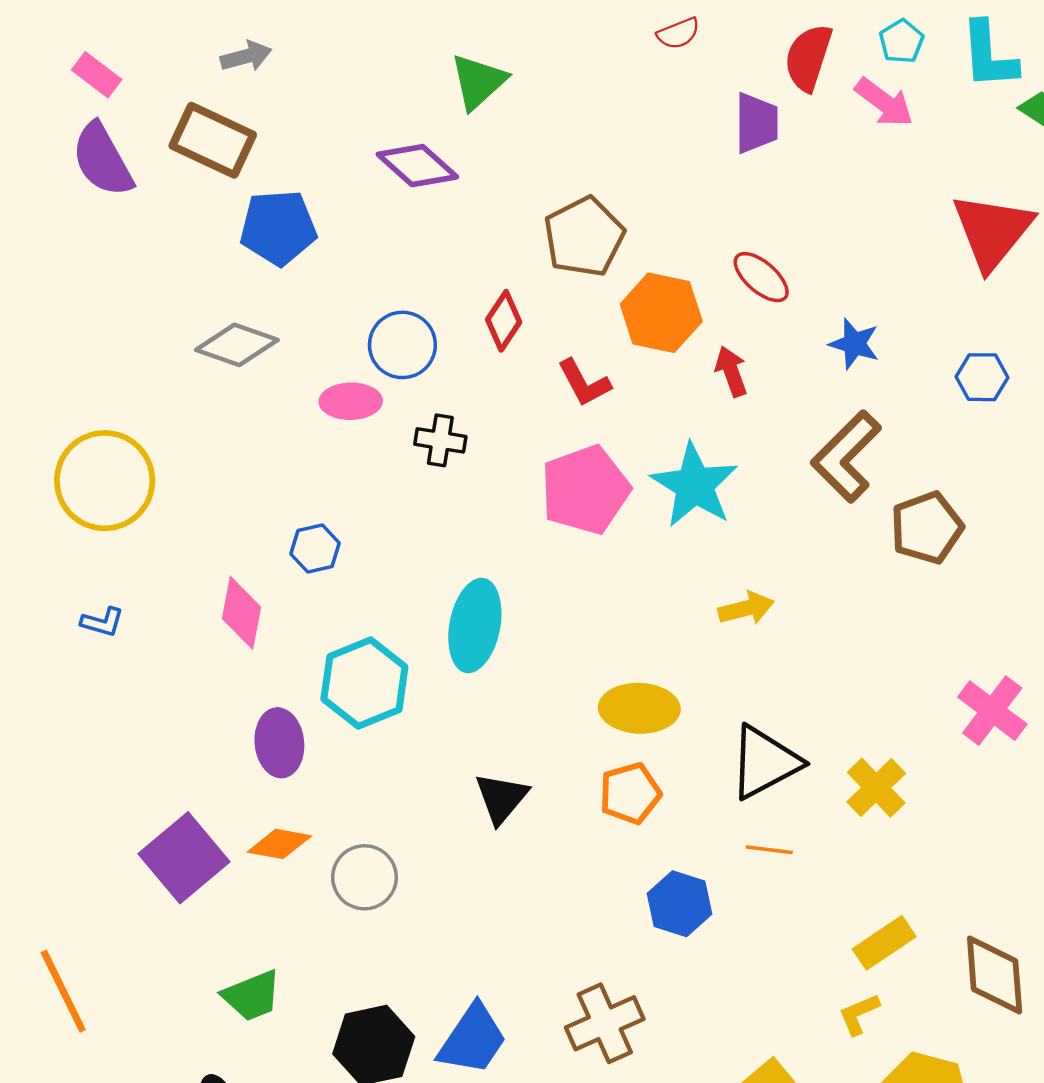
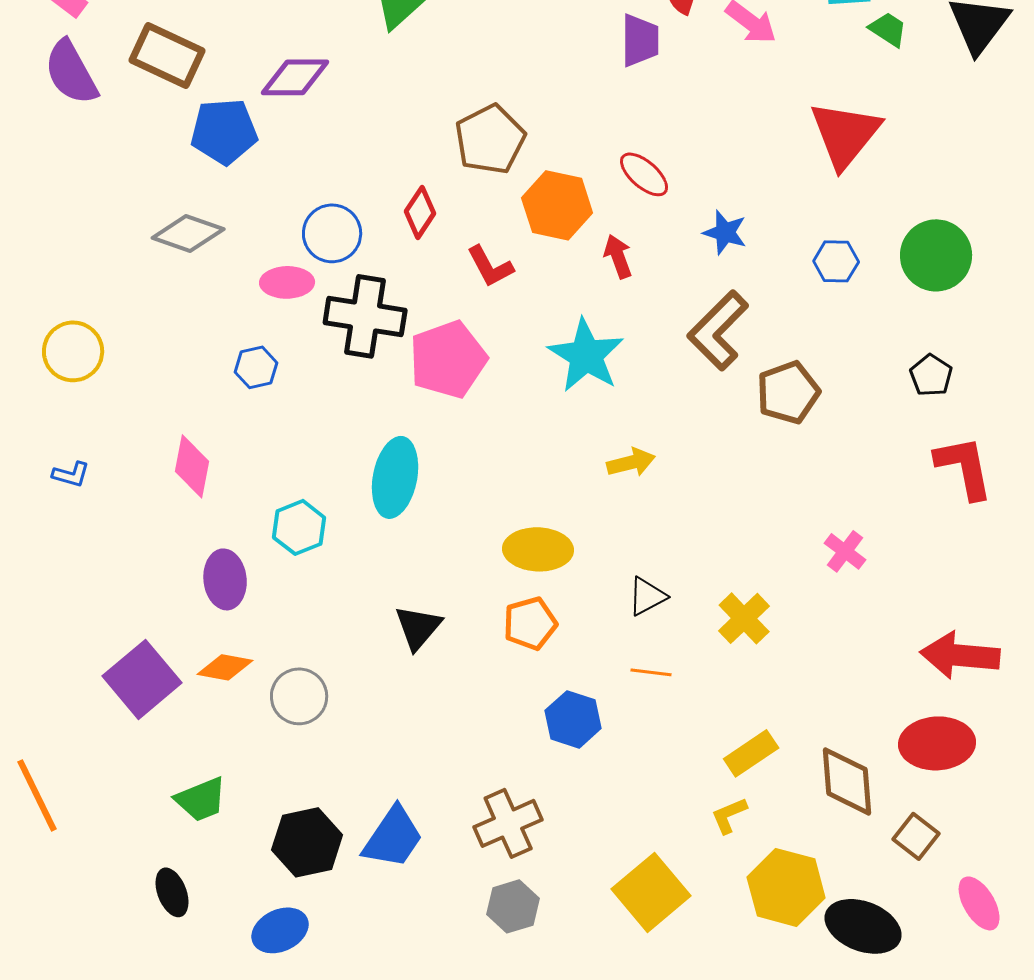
purple diamond: (417, 166) -> (295, 77), moved, turned -42
black cross: (440, 440) -> (365, 316), size x1.8
yellow circle: (105, 481) -> (73, 351), size x0.7
pink pentagon: (585, 490) -> (448, 359), moved
blue hexagon: (315, 548) -> (256, 367), moved
cyan hexagon: (364, 683) -> (299, 527), size x0.7
pink cross: (992, 711) -> (845, 551), size x0.7
black triangle: (765, 762) -> (647, 596), size x0.6

